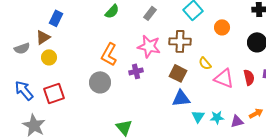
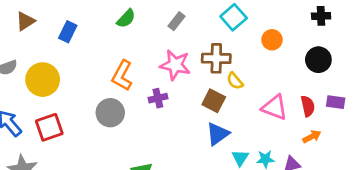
blue rectangle: (56, 18) -> (68, 32), moved
brown triangle: (43, 37) -> (25, 21), moved
yellow circle: (49, 57) -> (43, 80), size x1.6
yellow semicircle: (205, 63) -> (235, 81), moved
blue triangle: (181, 98) -> (218, 134), turned -30
orange arrow: (256, 113) -> (312, 137), moved

